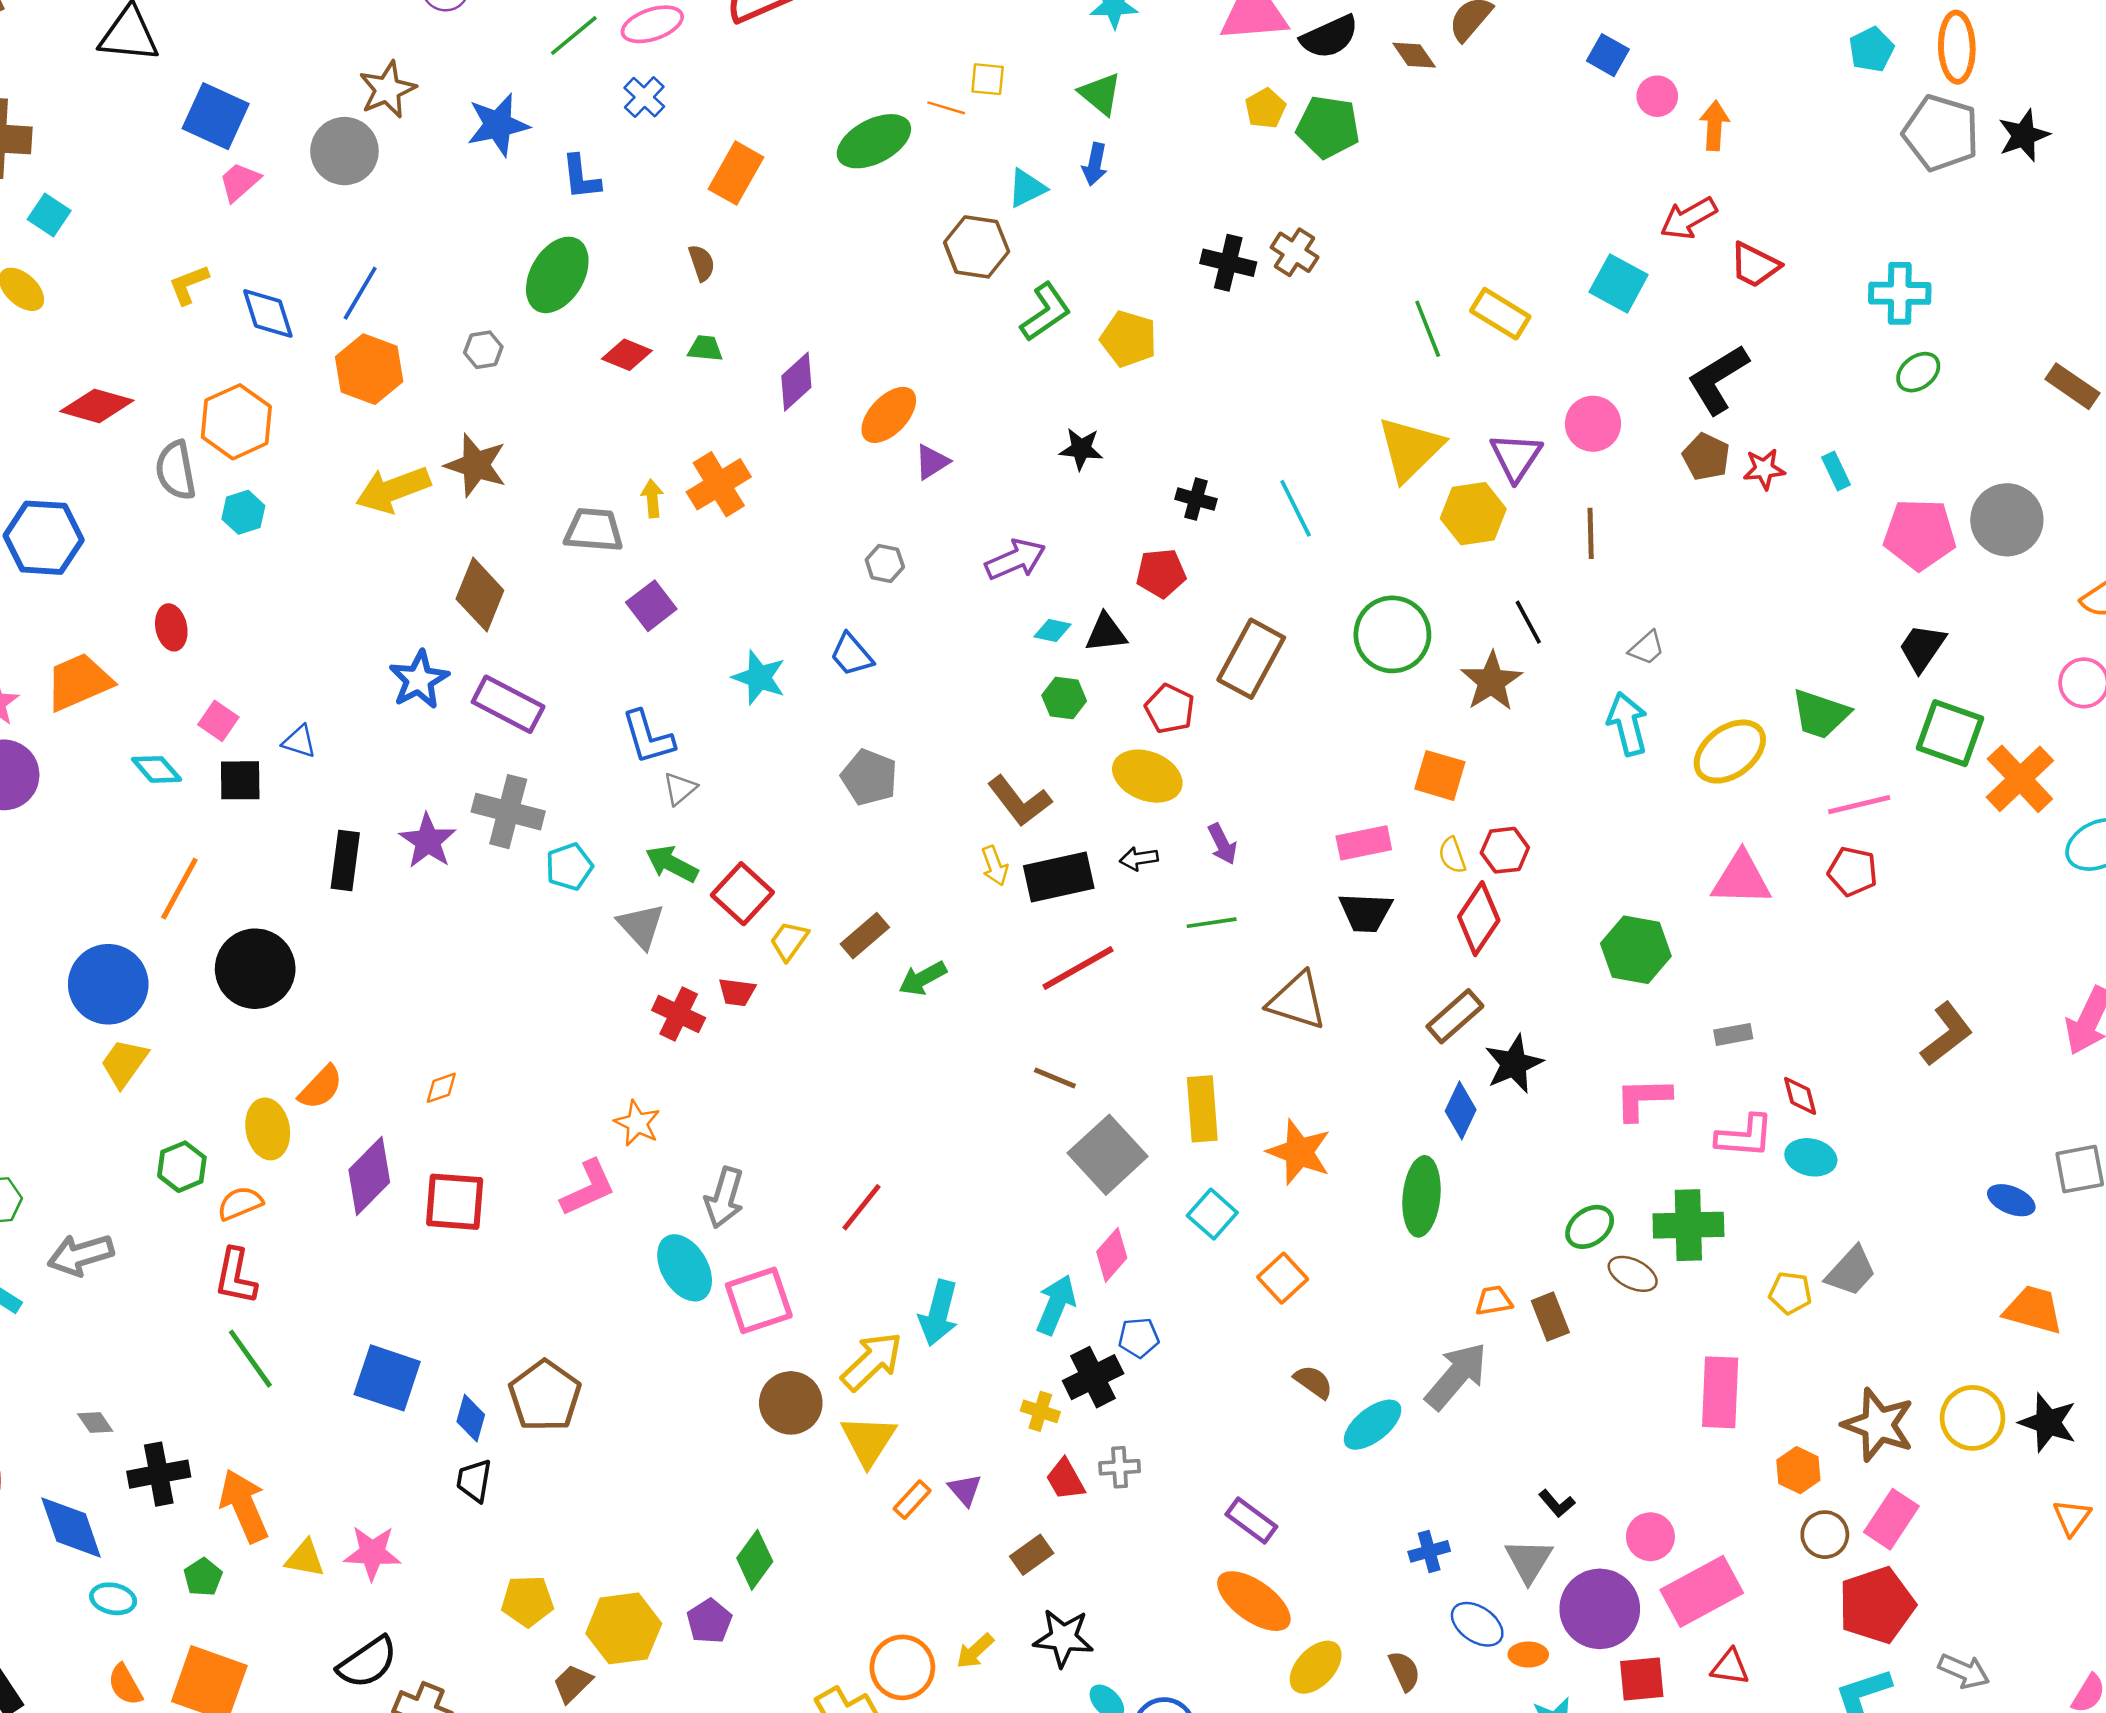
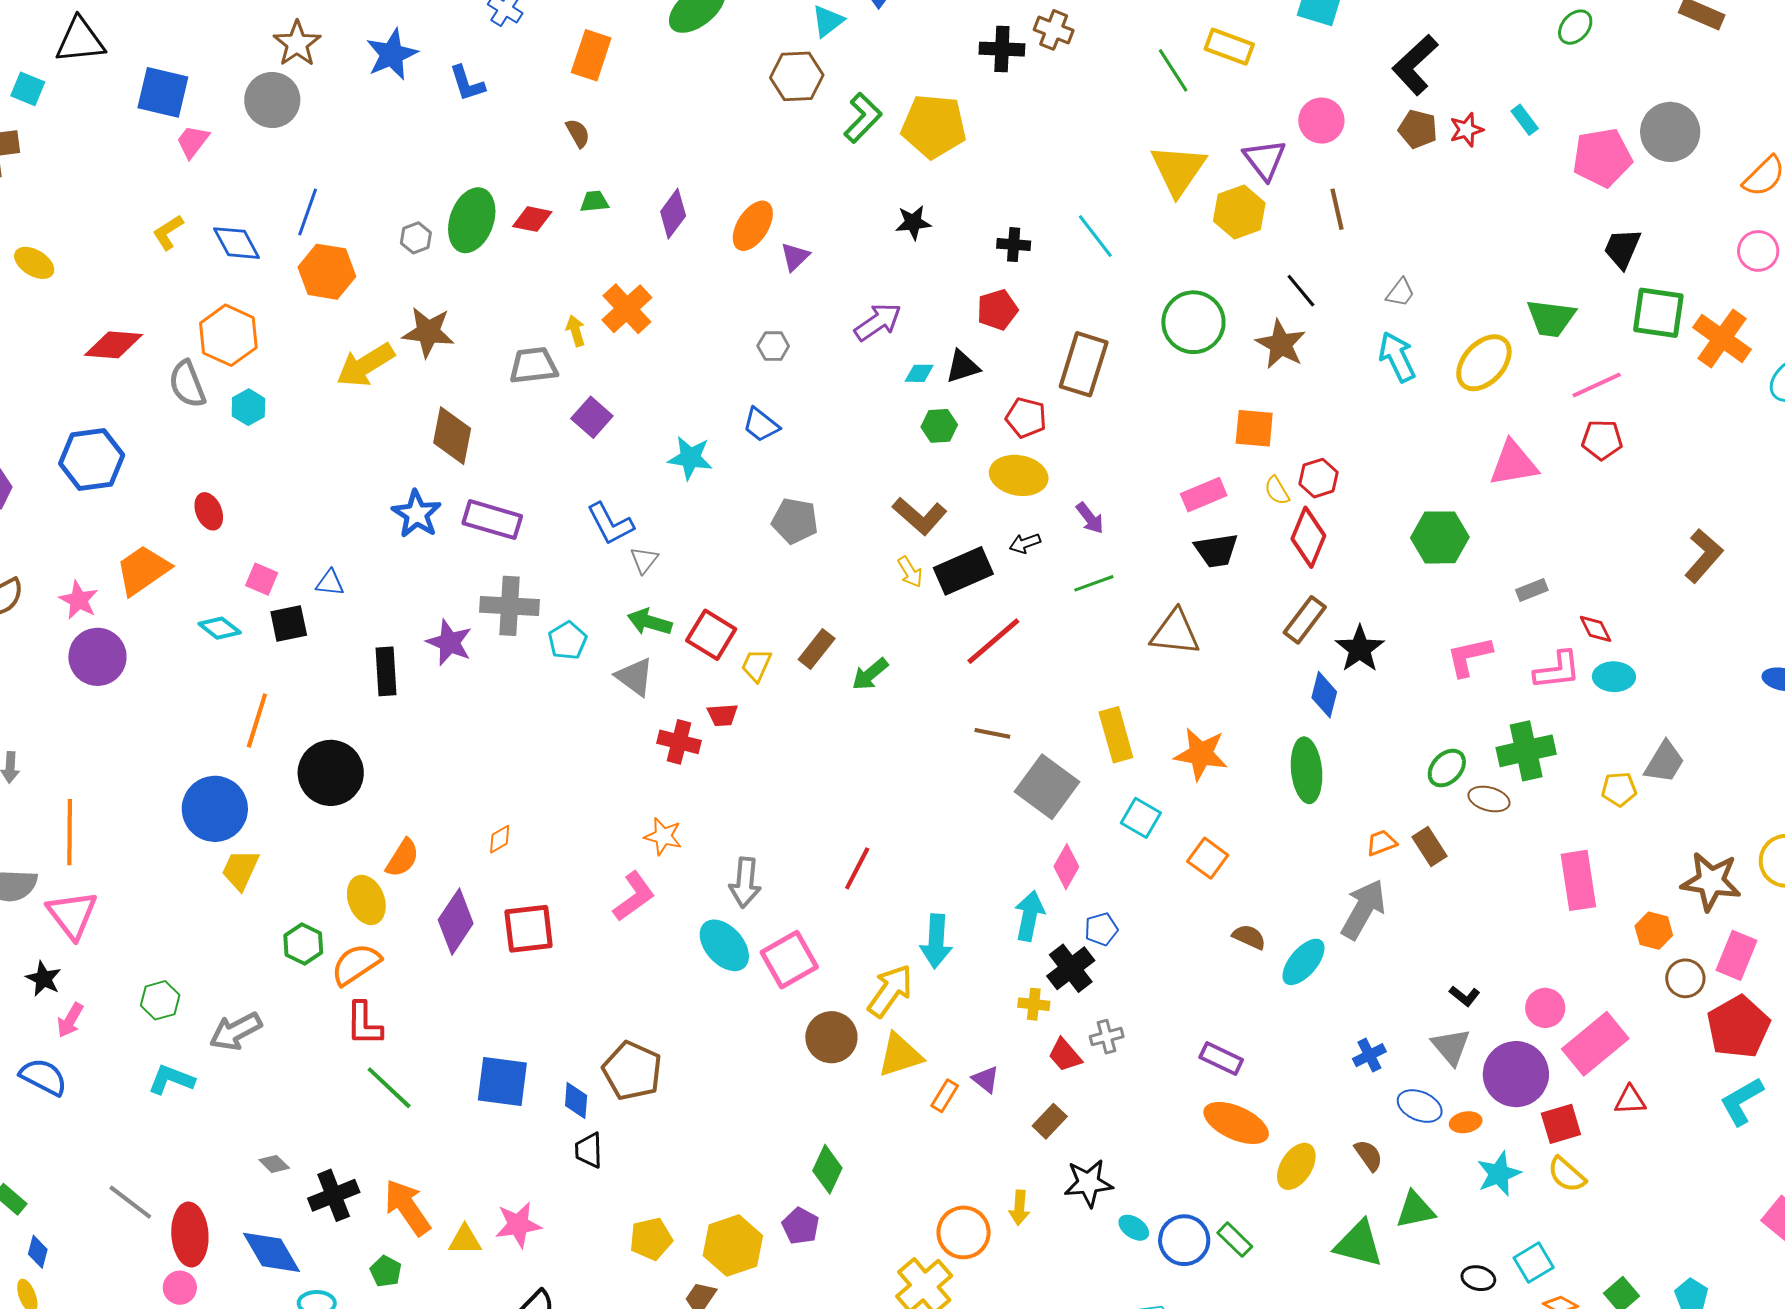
cyan square: (49, 215) -> (28, 89), moved
green ellipse: (557, 275) -> (472, 220), moved
yellow pentagon: (1129, 339) -> (934, 126), size x1.4
orange semicircle: (240, 1203) -> (356, 964), size x1.4
yellow triangle: (868, 1440) -> (900, 1055), turned 51
yellow arrow: (975, 1651) -> (1019, 1208), turned -32

